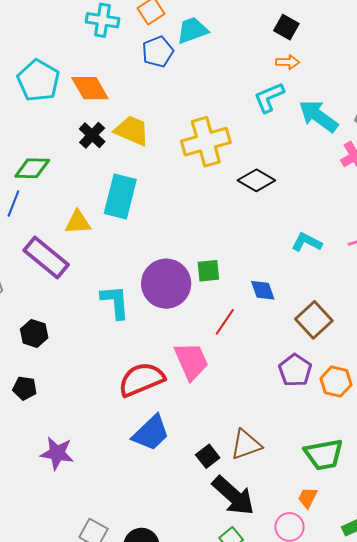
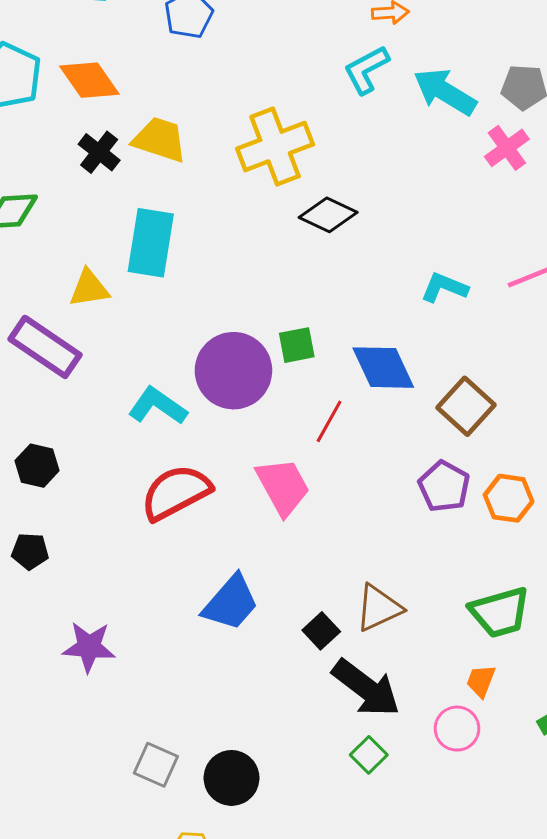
black diamond: (256, 180) -> (328, 215), moved
blue diamond: (263, 290) -> (383, 368), size x1.6
cyan L-shape: (115, 302) -> (158, 406), turned -45
red semicircle: (141, 379) -> (176, 492), moved

